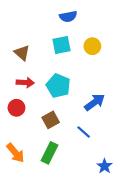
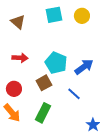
red arrow: (25, 82) -> (20, 58), moved
cyan pentagon: (58, 86) -> (56, 63), moved
red circle: (16, 108) -> (14, 89), moved

